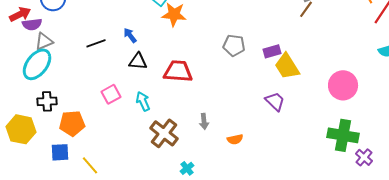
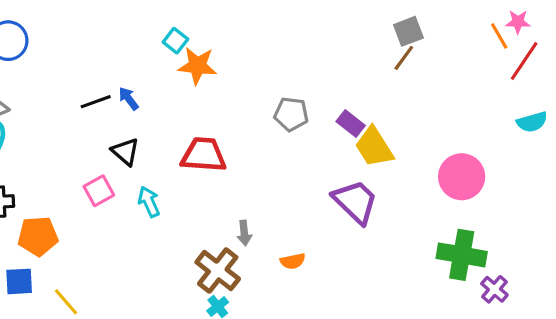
black line: (96, 43) -> (96, 102), moved
purple rectangle: (272, 51) -> (351, 124), turned 54
black triangle: (138, 61) -> (125, 152), moved, turned 36
purple trapezoid: (275, 101) -> (355, 202), size x1.5
brown cross: (164, 133) -> (218, 271), moved

